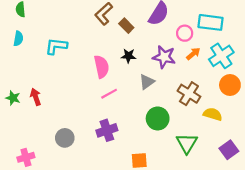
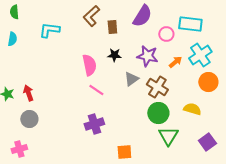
brown rectangle: (126, 26) -> (112, 27), turned 40
cyan L-shape: (56, 46) -> (49, 30), moved
orange arrow: (193, 54) -> (175, 62), moved
pink line: (109, 94) -> (96, 90), turned 63
brown cross: (189, 94) -> (157, 87), moved
green circle: (158, 118) -> (158, 113), moved
gray circle: (65, 138) -> (29, 119), moved

